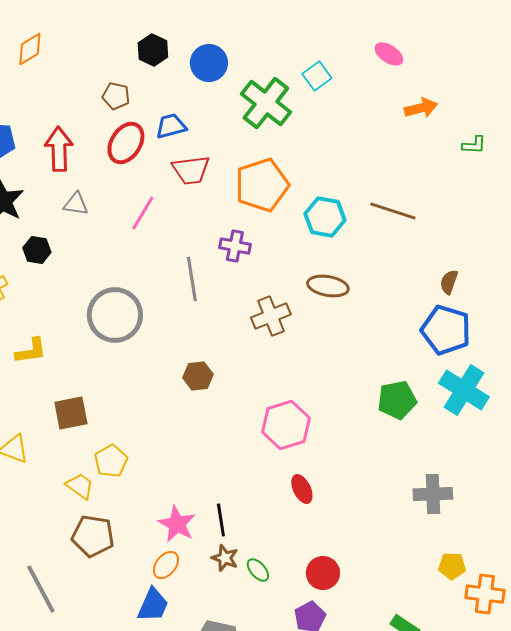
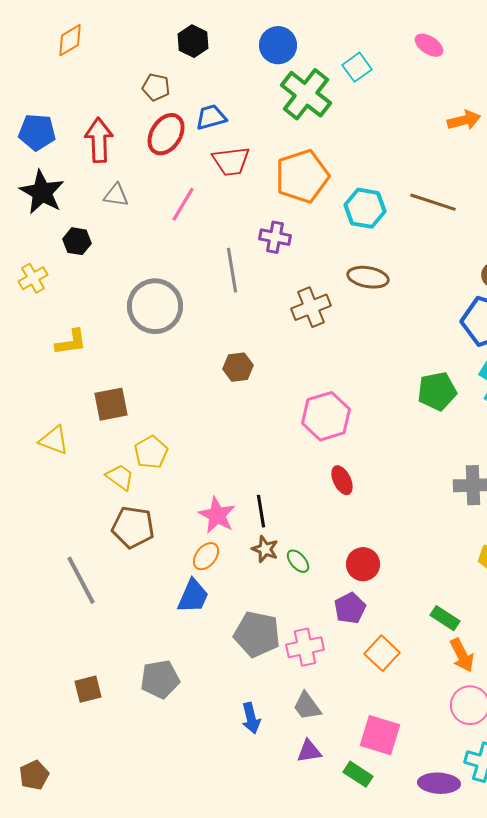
blue circle: (209, 63) -> (278, 45), moved
orange arrow: (421, 108) -> (464, 120), moved

